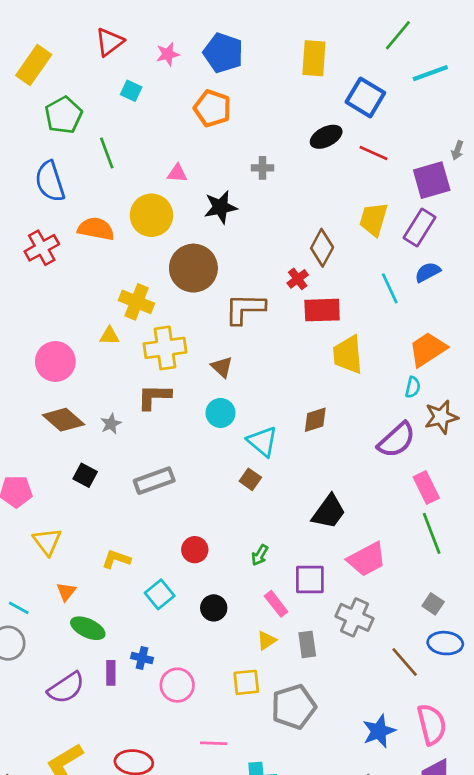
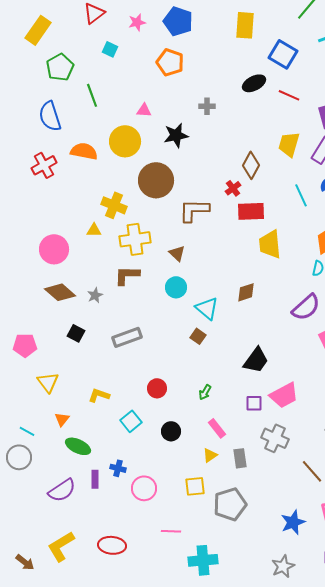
purple square: (310, 579) -> (254, 403), moved, size x0.7

